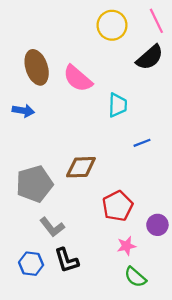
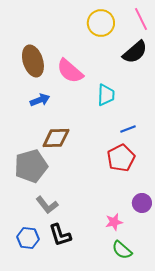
blue arrow: (23, 111) -> (40, 100), moved, turned -30
brown diamond: (81, 167) -> (56, 138), moved
red pentagon: (118, 206) -> (121, 158), moved

